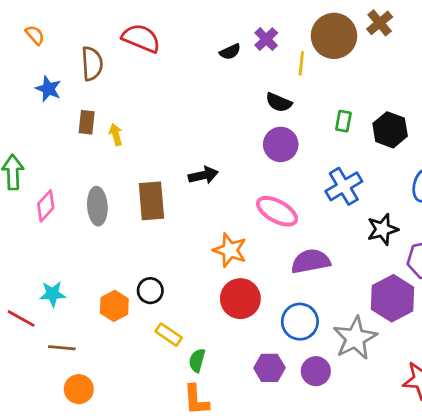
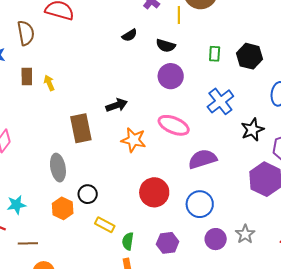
black semicircle: (230, 52) -> (130, 35), moved
gray ellipse: (97, 206) -> (58, 168), moved
orange star: (230, 250) -> (133, 140), moved
gray star: (355, 338) -> (245, 234), moved, size x0.6
purple hexagon: (269, 368) -> (168, 243), moved

